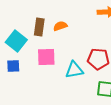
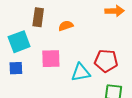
brown rectangle: (39, 27) -> (38, 17), moved
cyan square: (16, 41) -> (19, 42), turned 30

